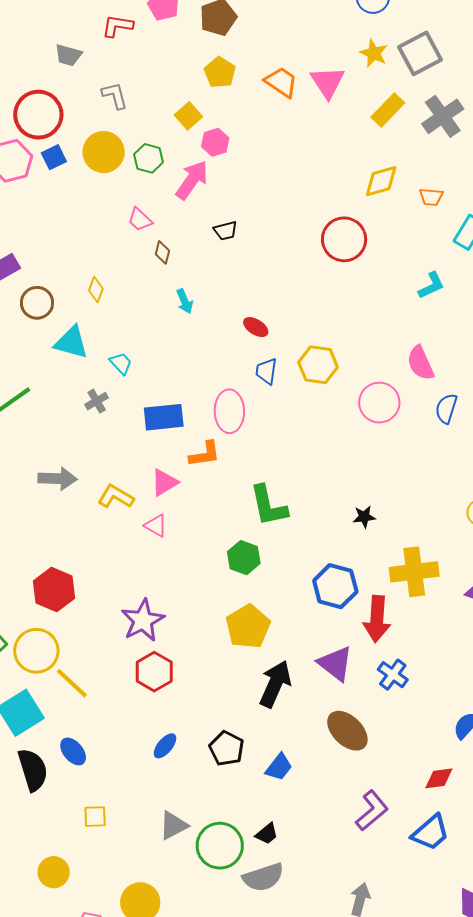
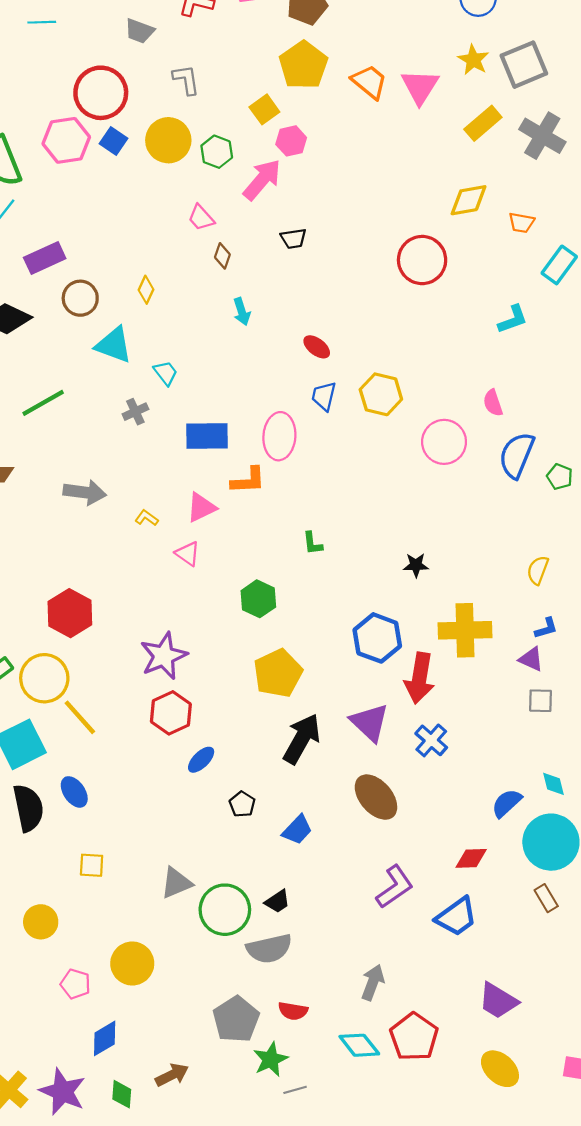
yellow pentagon: (220, 72) -> (303, 65), size x1.4
gray cross: (443, 116) -> (542, 136), turned -30
blue square: (54, 157) -> (113, 141), turned -35
pink semicircle: (420, 363) -> (493, 403), size x0.7
blue semicircle: (446, 409) -> (517, 455), size x1.4
yellow L-shape: (116, 497) -> (147, 518), size x0.6
green L-shape: (268, 506) -> (313, 543), size x0.5
green hexagon: (244, 558) -> (258, 599), moved
blue ellipse: (165, 746) -> (201, 760), moved
black pentagon: (227, 748) -> (242, 804), size x0.7

